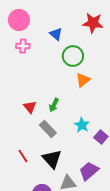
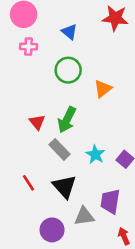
green circle: (73, 56) -> (68, 70), moved
green arrow: (54, 105) -> (67, 120), size x1.5
cyan star: (82, 125) -> (95, 154), moved
purple trapezoid: (89, 171) -> (110, 201), turned -40

